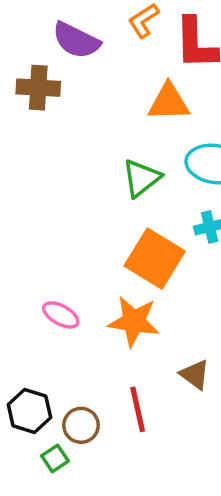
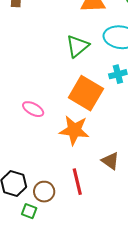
pink ellipse: (61, 315) -> (33, 109), moved
green square: (55, 458) -> (29, 211), turned -35

